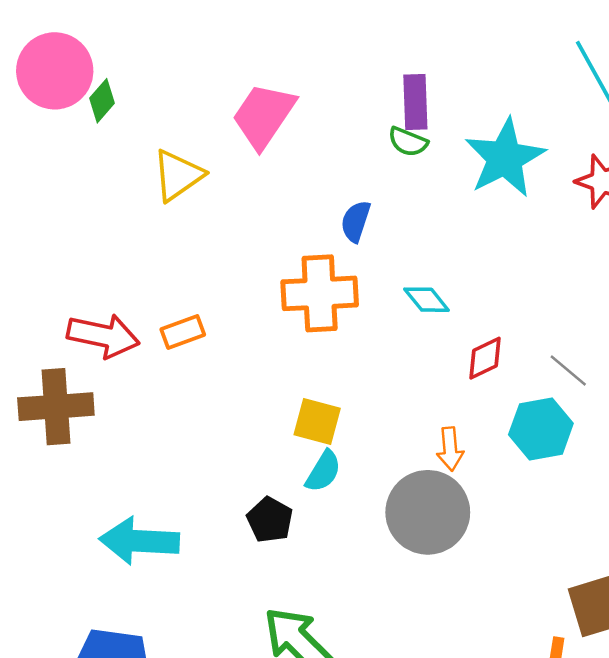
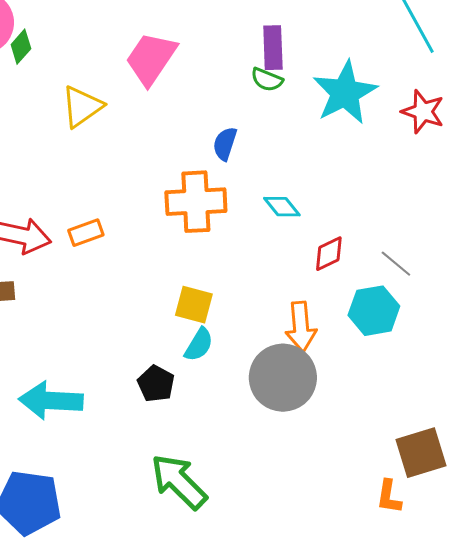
orange arrow: (450, 449) -> (301, 327), size x1.4

